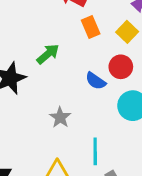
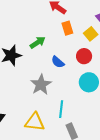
blue semicircle: (96, 81) -> (58, 62), moved
gray star: (60, 117) -> (41, 85), size x1.5

